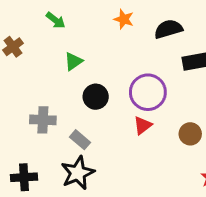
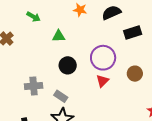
green triangle: (73, 61) -> (59, 36), moved, turned 40
brown circle: (190, 134) -> (135, 74), moved

